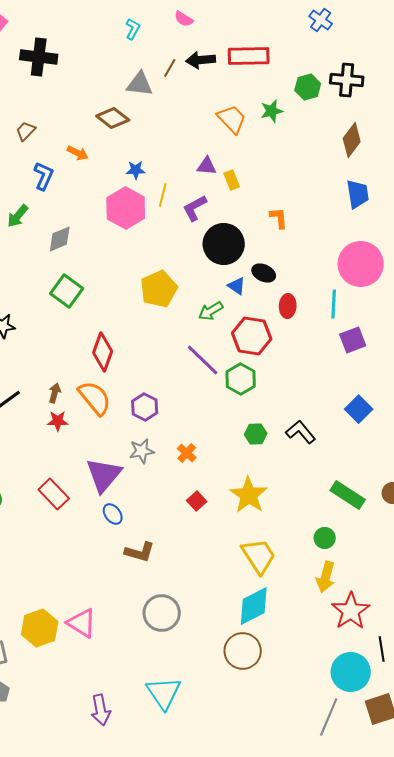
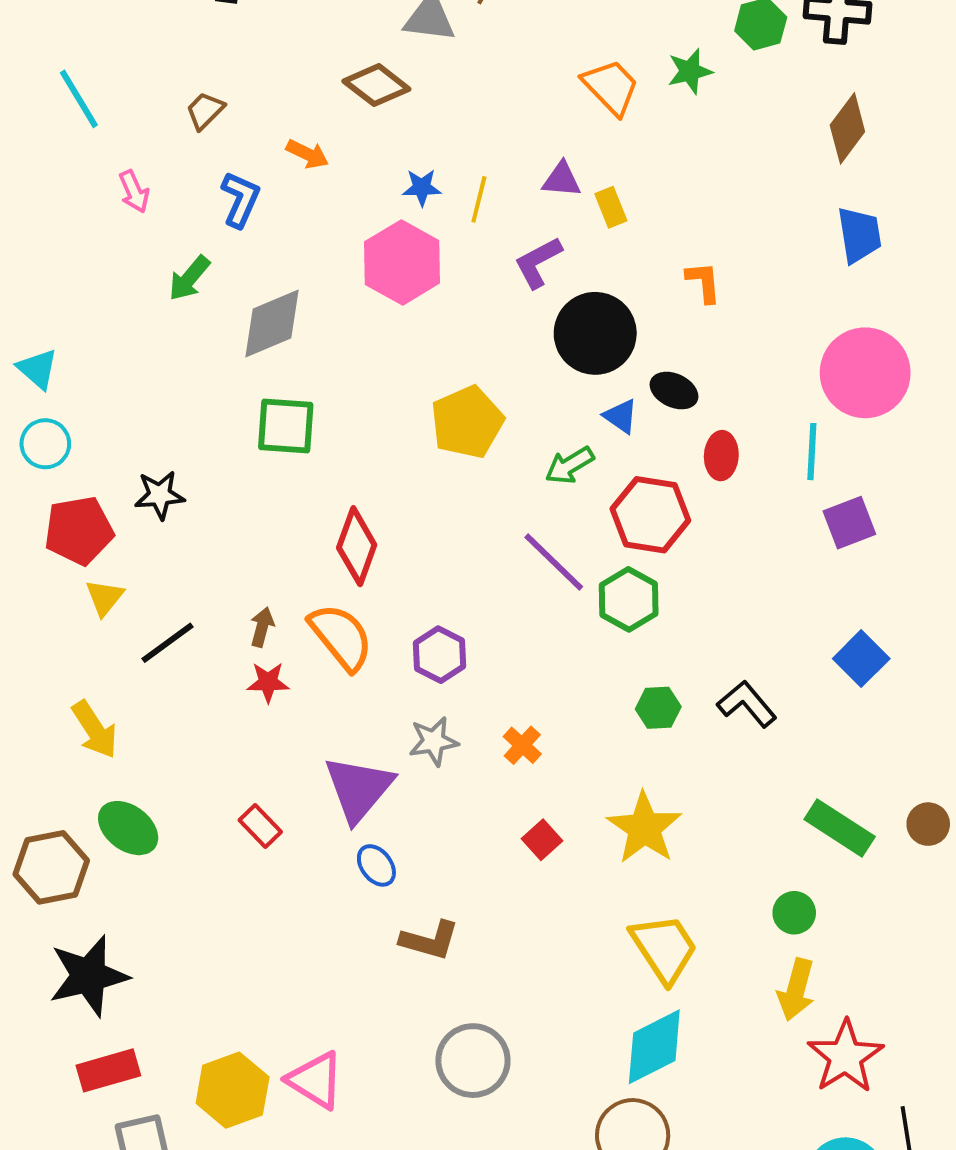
yellow line: (163, 195) -> (479, 199), moved
gray diamond: (60, 239) -> (272, 324), size x1.4
green square: (67, 291) -> (286, 426), turned -32
red rectangle: (54, 494) -> (260, 826), size x0.7

